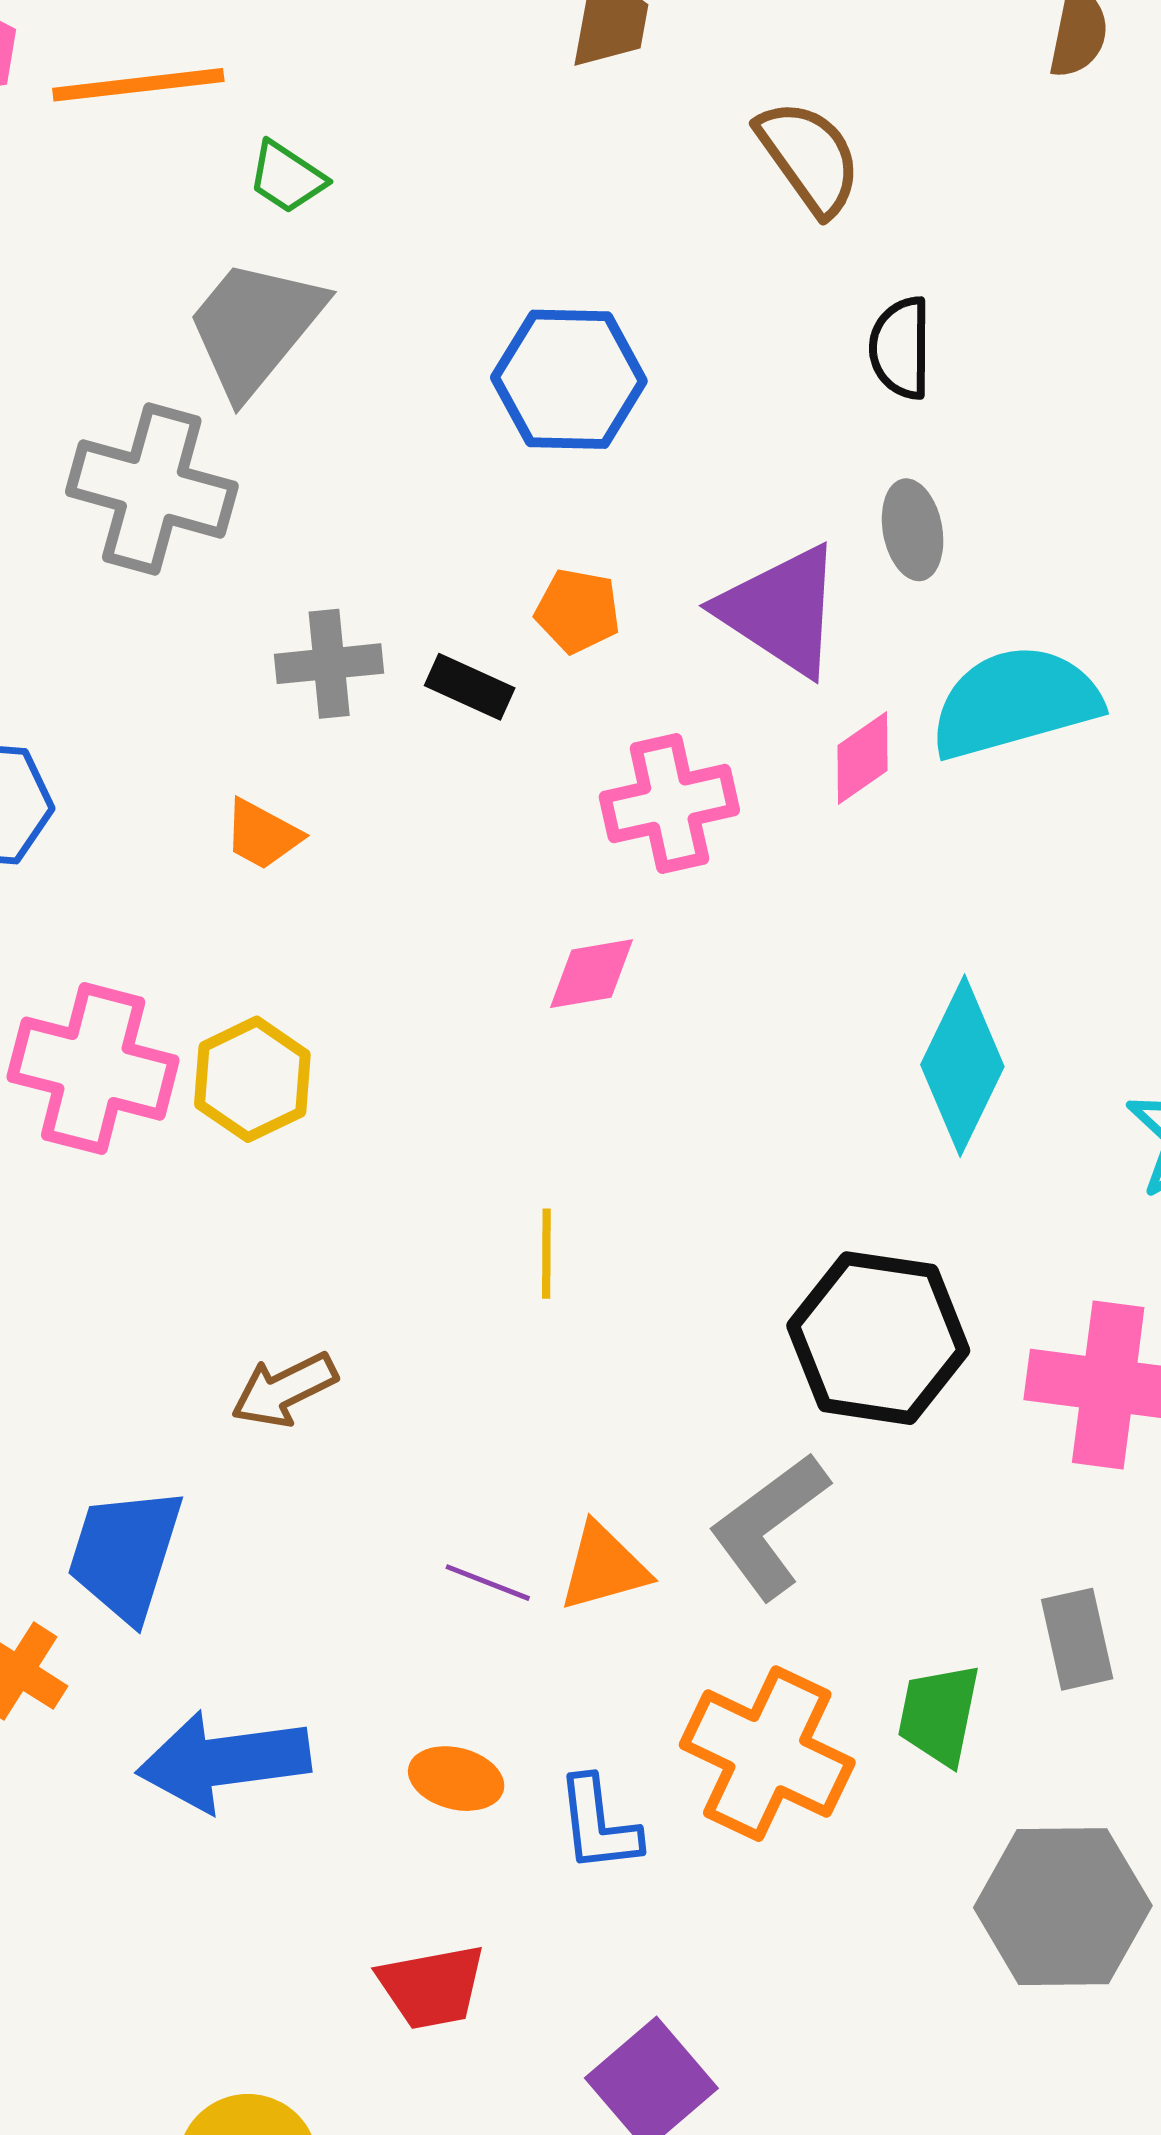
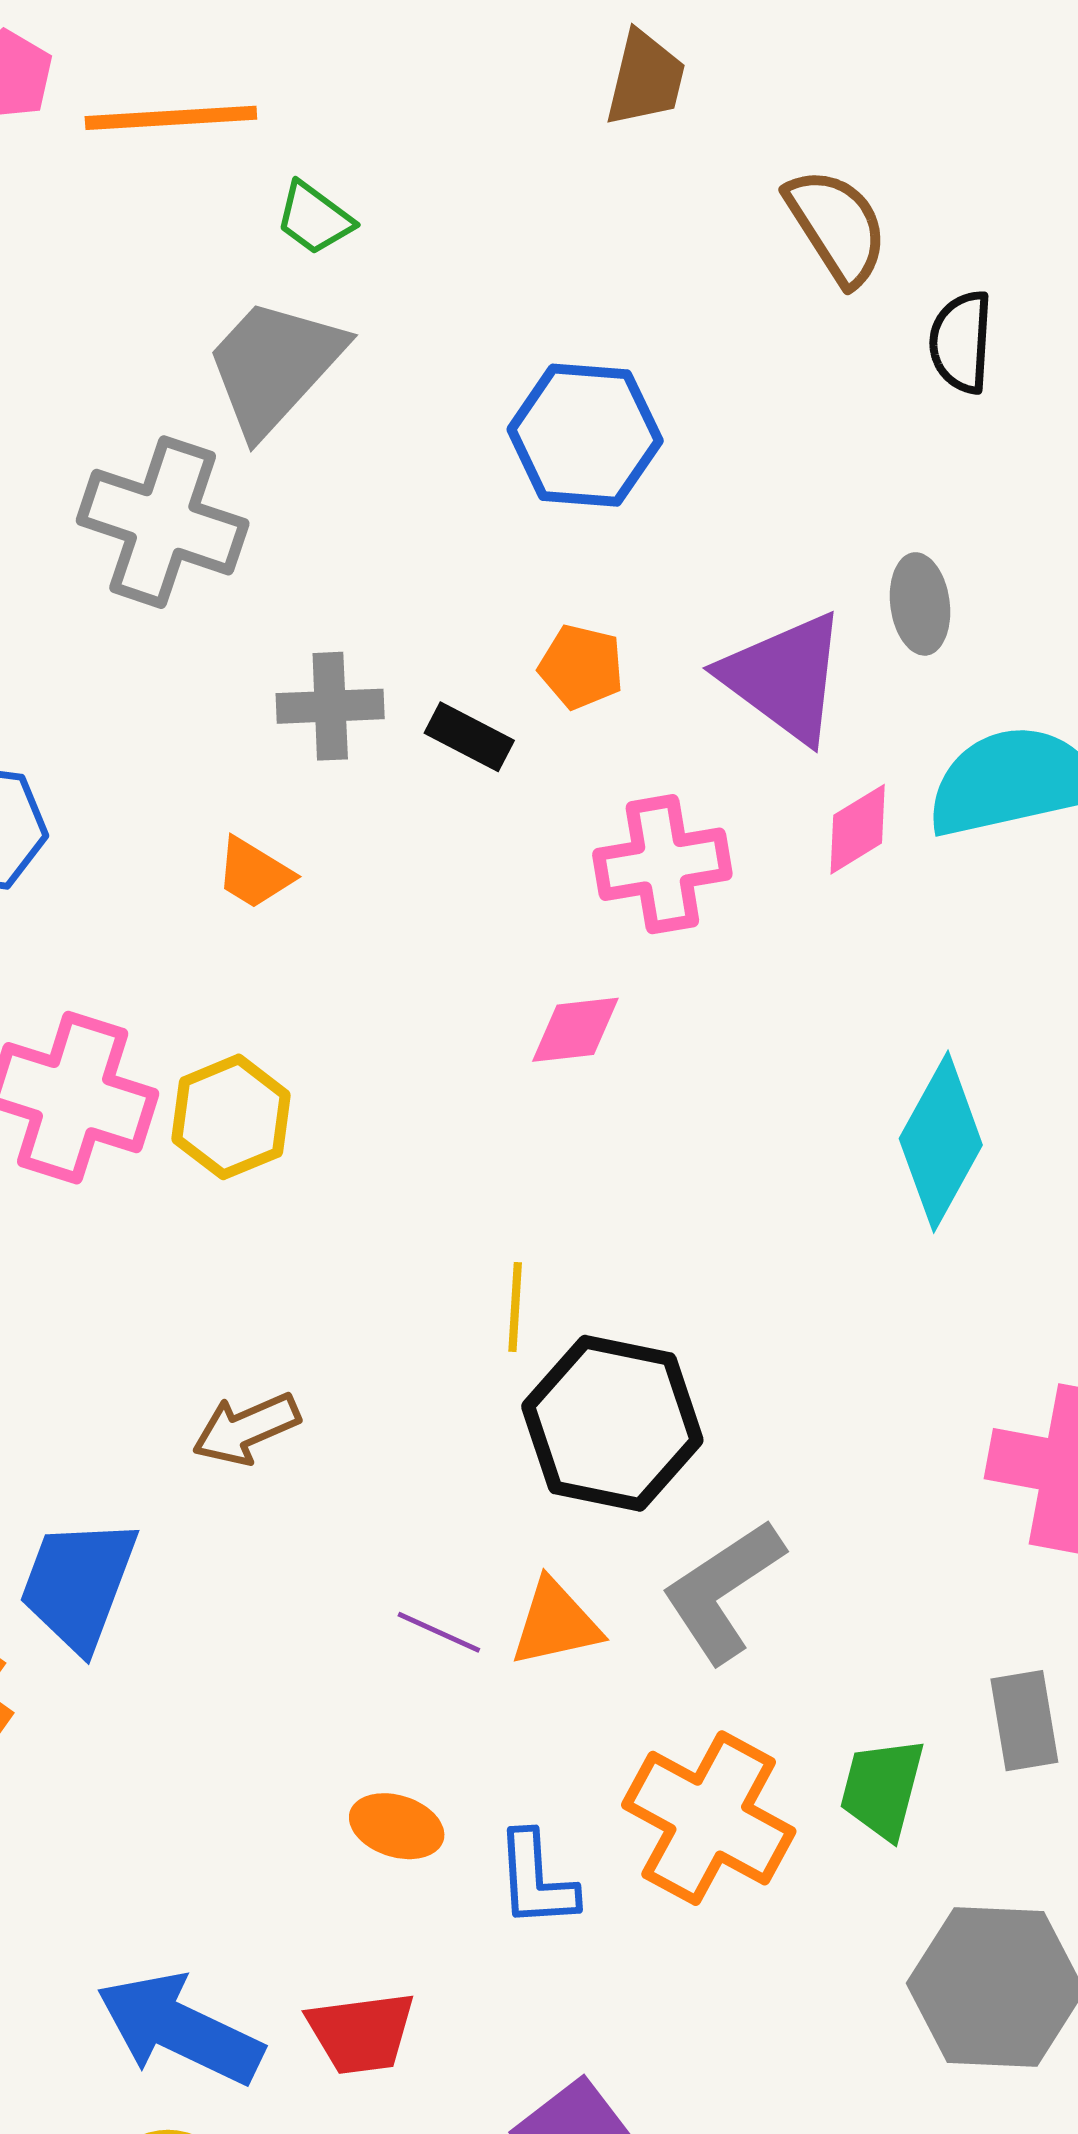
black semicircle: (901, 348) -> (961, 342), moved
black hexagon: (878, 1338) -> (612, 1423), moved
blue arrow: (224, 1761) -> (180, 2029), moved, turned 30

